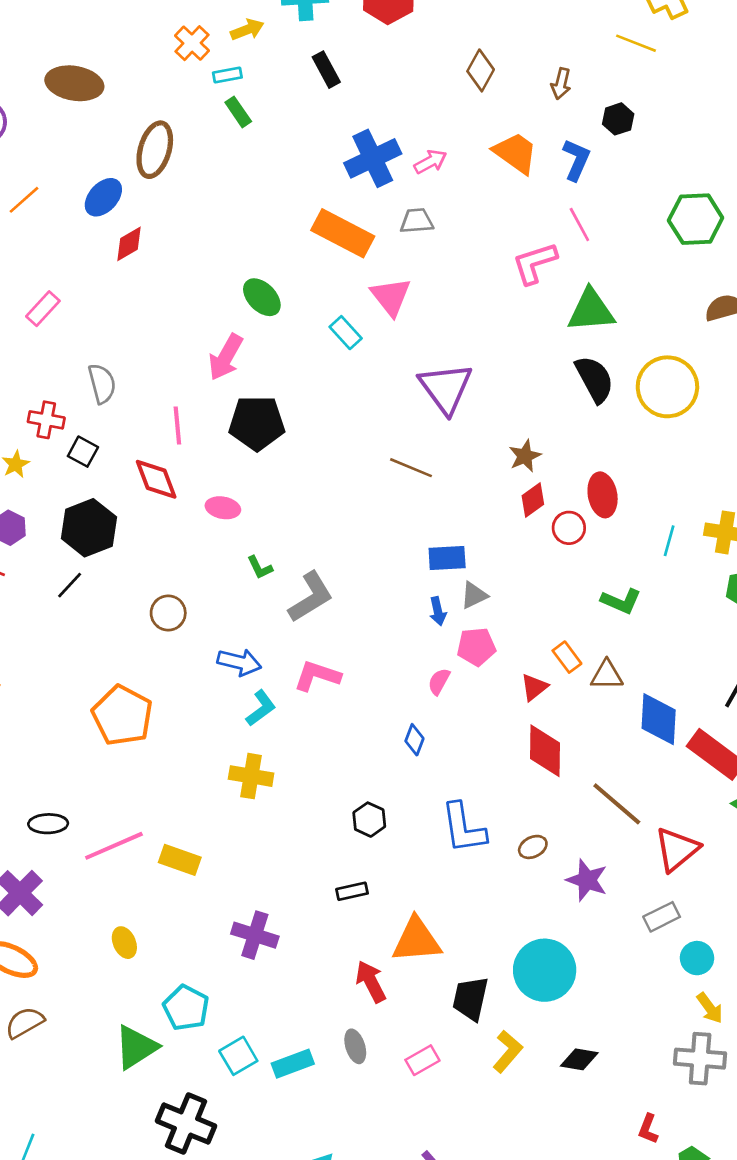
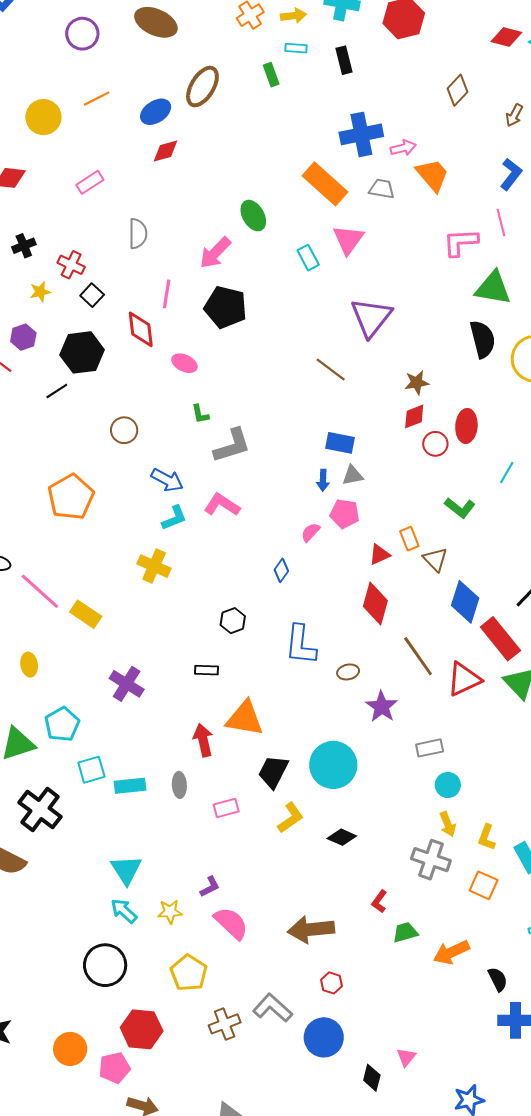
cyan rectangle: (227, 75) -> (296, 48), moved
orange trapezoid: (516, 153) -> (432, 175), moved
gray semicircle: (102, 384) -> (138, 234), moved
brown triangle: (607, 675) -> (435, 559), turned 32
pink line: (114, 846) -> (40, 591), turned 51
red triangle: (677, 849) -> (464, 679), moved

